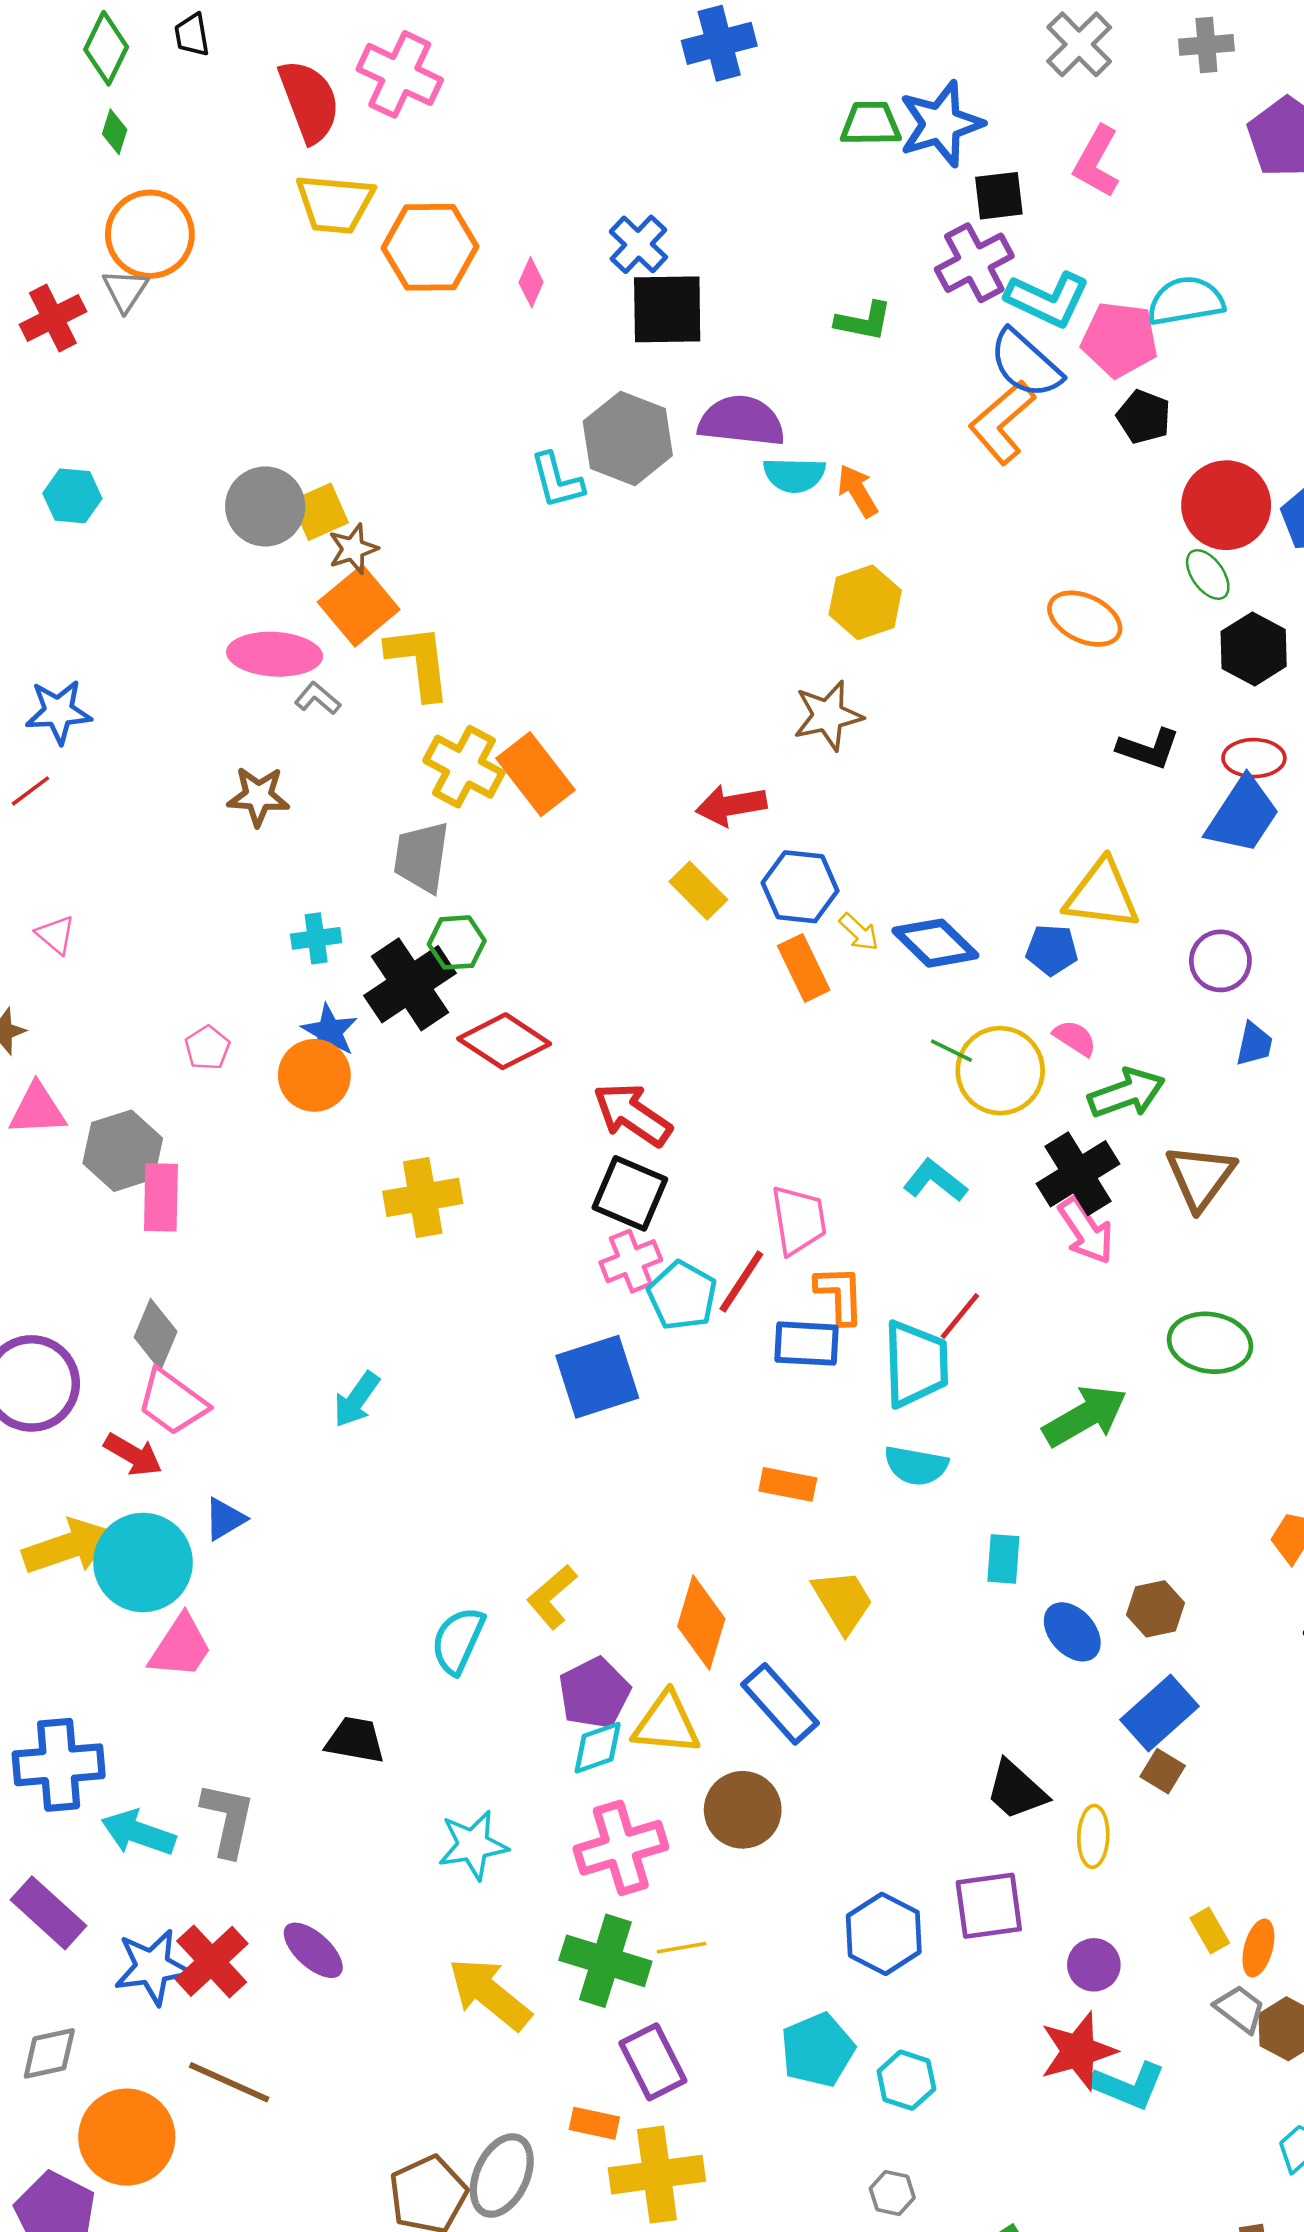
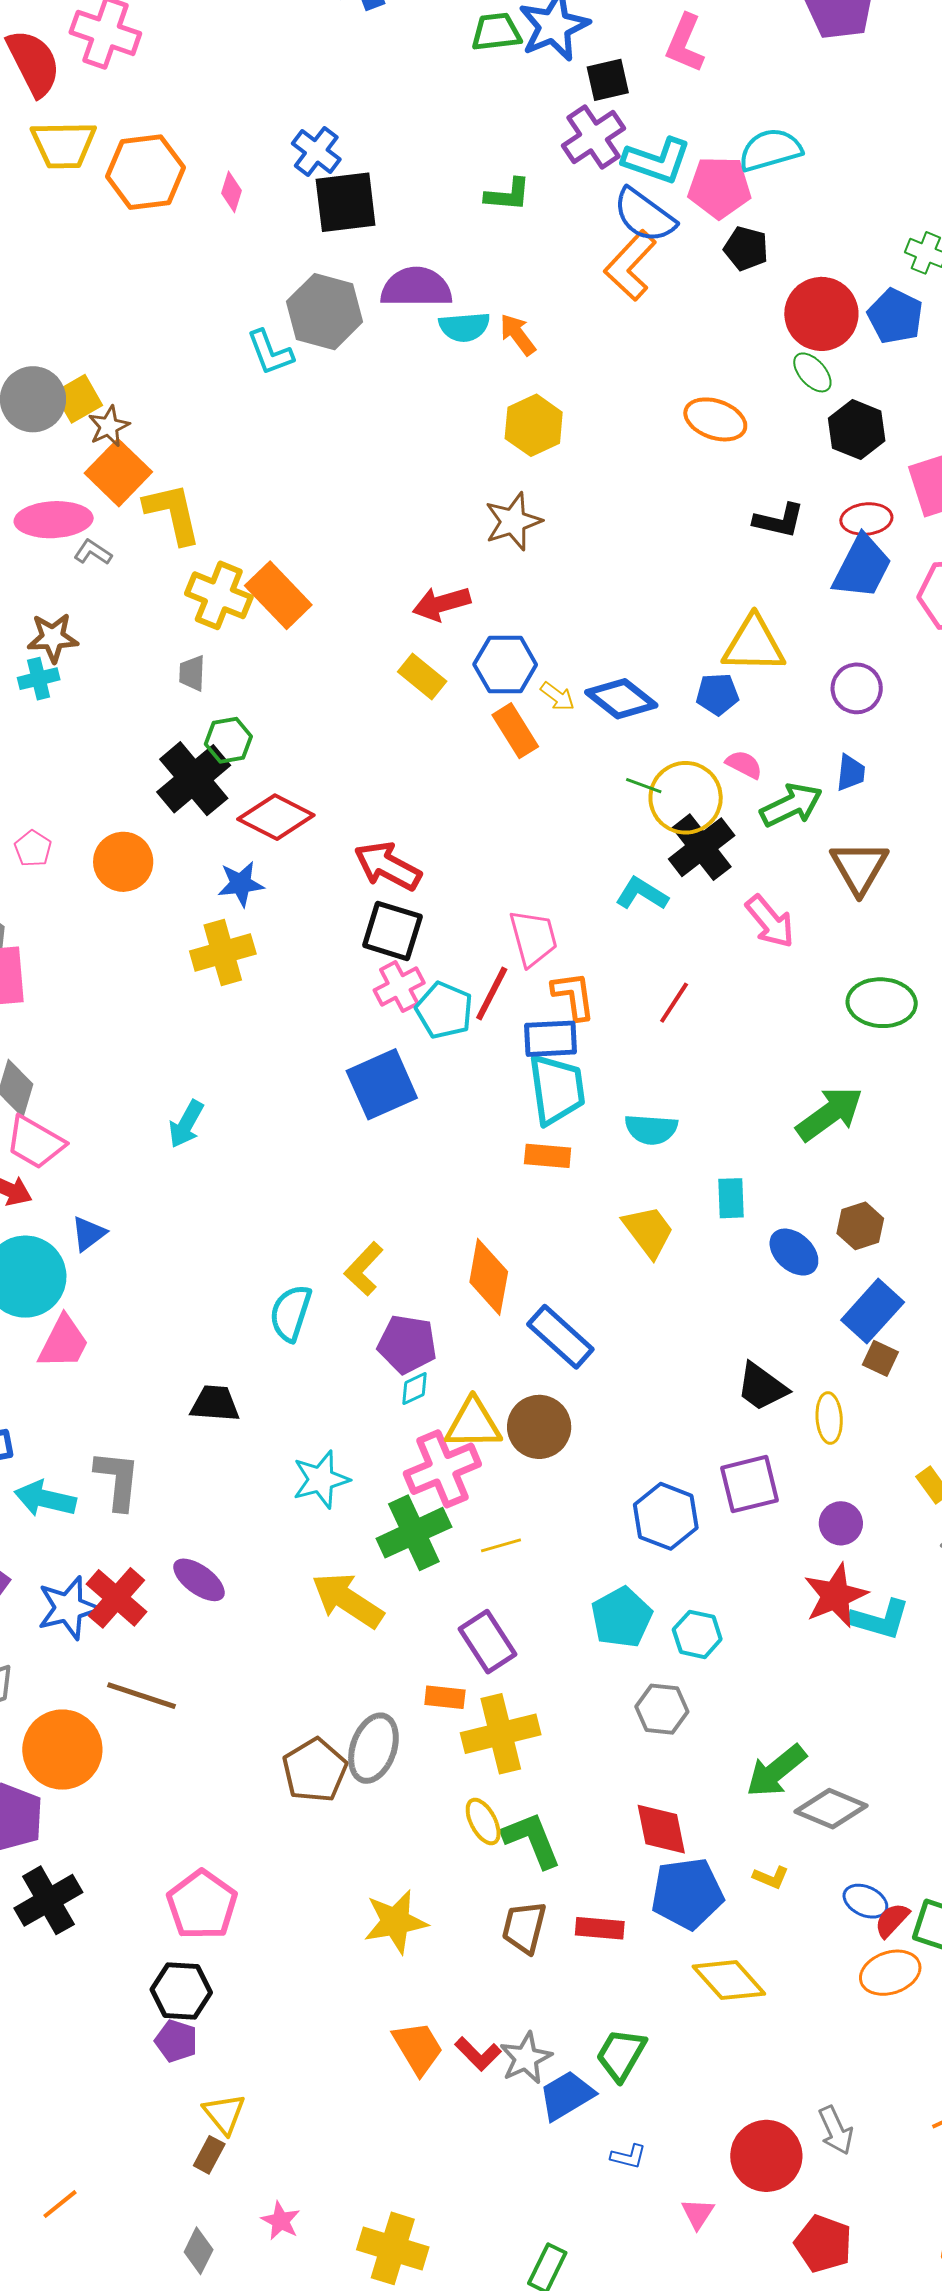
gray trapezoid: (422, 857) -> (192, 673), size x0.6
cyan cross: (316, 938) -> (39, 679), moved
blue star: (329, 1032) -> (241, 884), moved, turned -30
blue trapezoid: (1254, 1044) -> (851, 773), moved
black cross: (1078, 1174) -> (702, 847), moved
cyan trapezoid: (916, 1364) -> (557, 1089), moved
green arrow: (1085, 1416) -> (830, 1114), moved
yellow trapezoid: (843, 1601) -> (648, 1231), moved
purple pentagon: (594, 1693) -> (407, 1344), turned -30
yellow triangle: (666, 1724) -> (473, 1424), moved
cyan diamond: (598, 1748) -> (415, 1389), size x0.7
green cross: (605, 1961) -> (414, 1533), moved, turned -36
gray hexagon: (892, 2193) -> (662, 1709), moved, size x1.4

